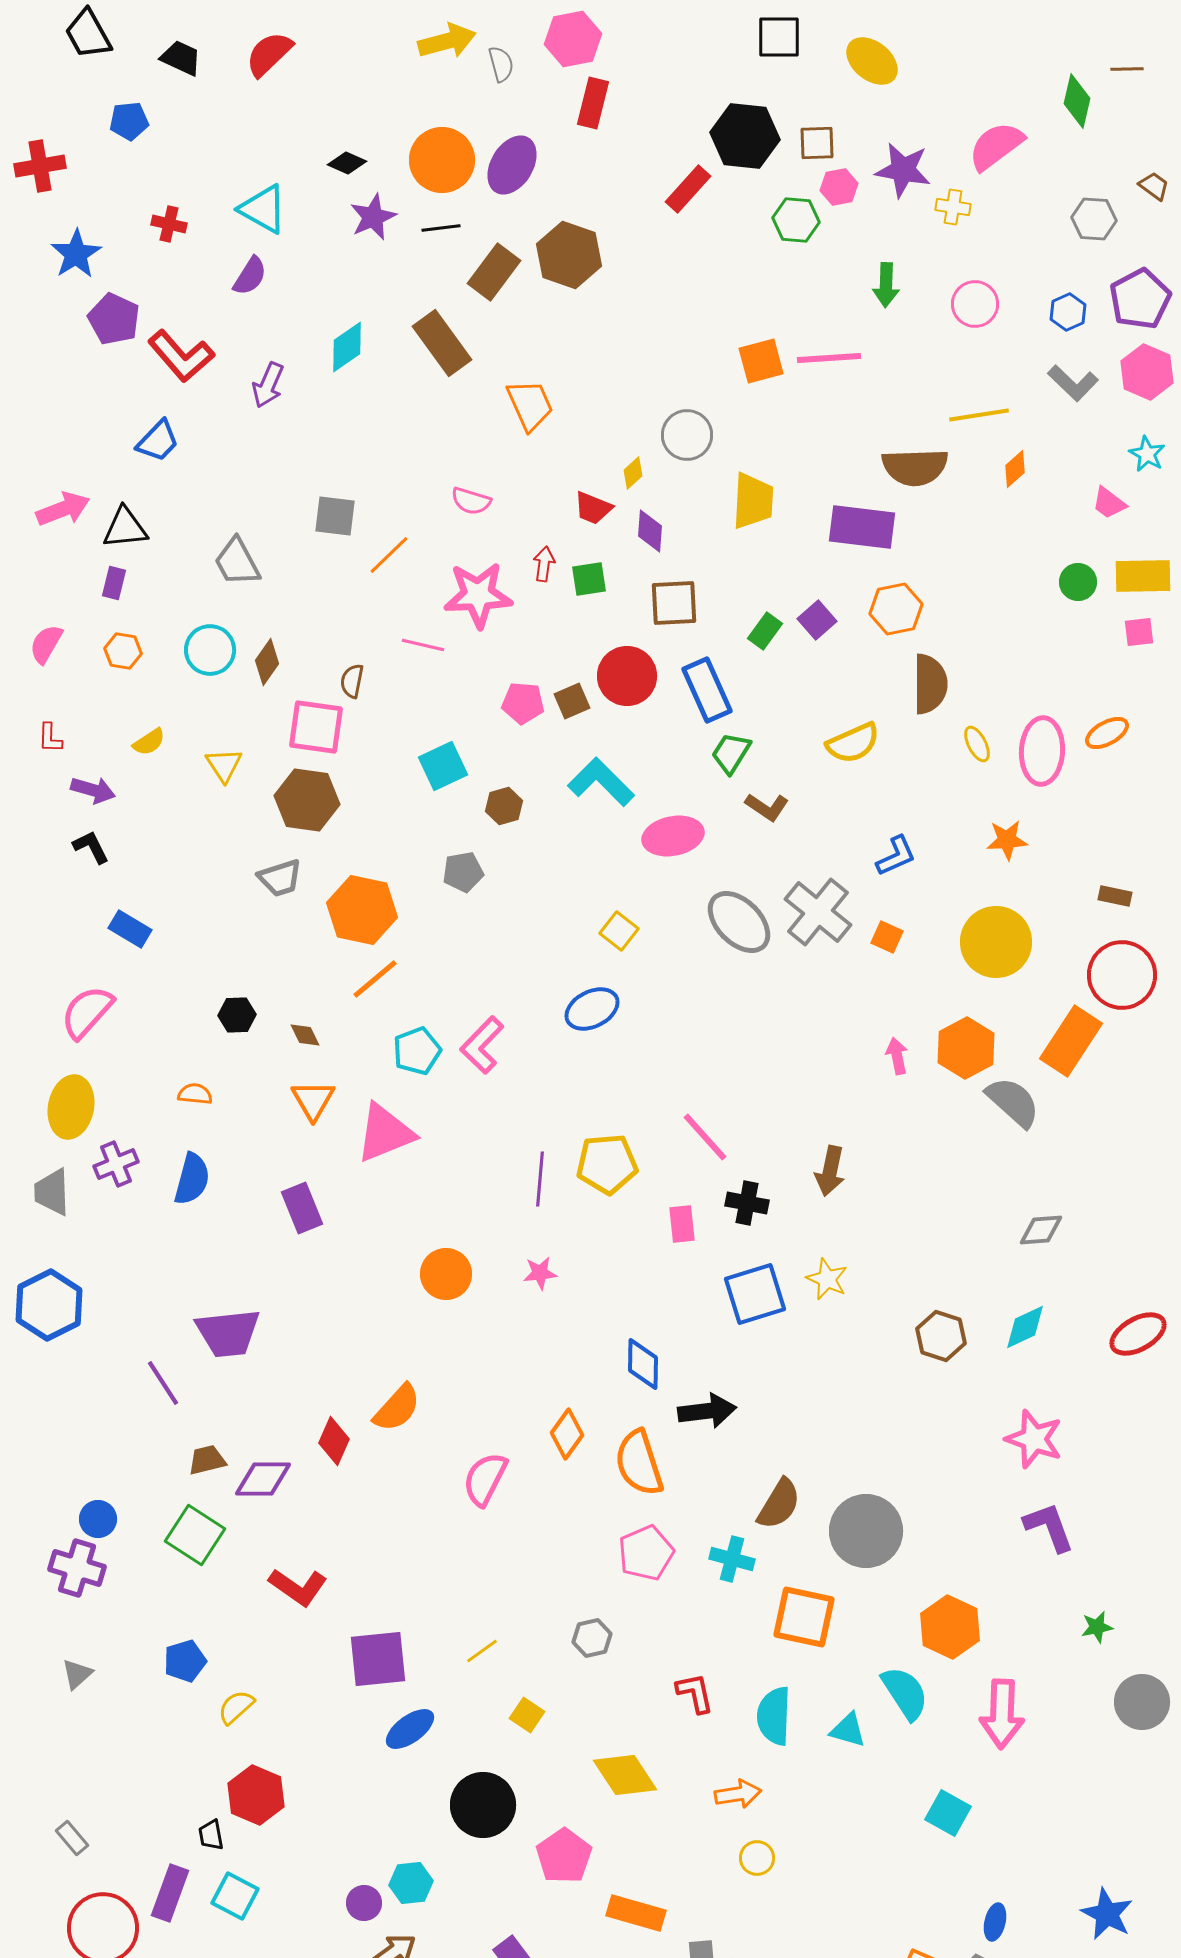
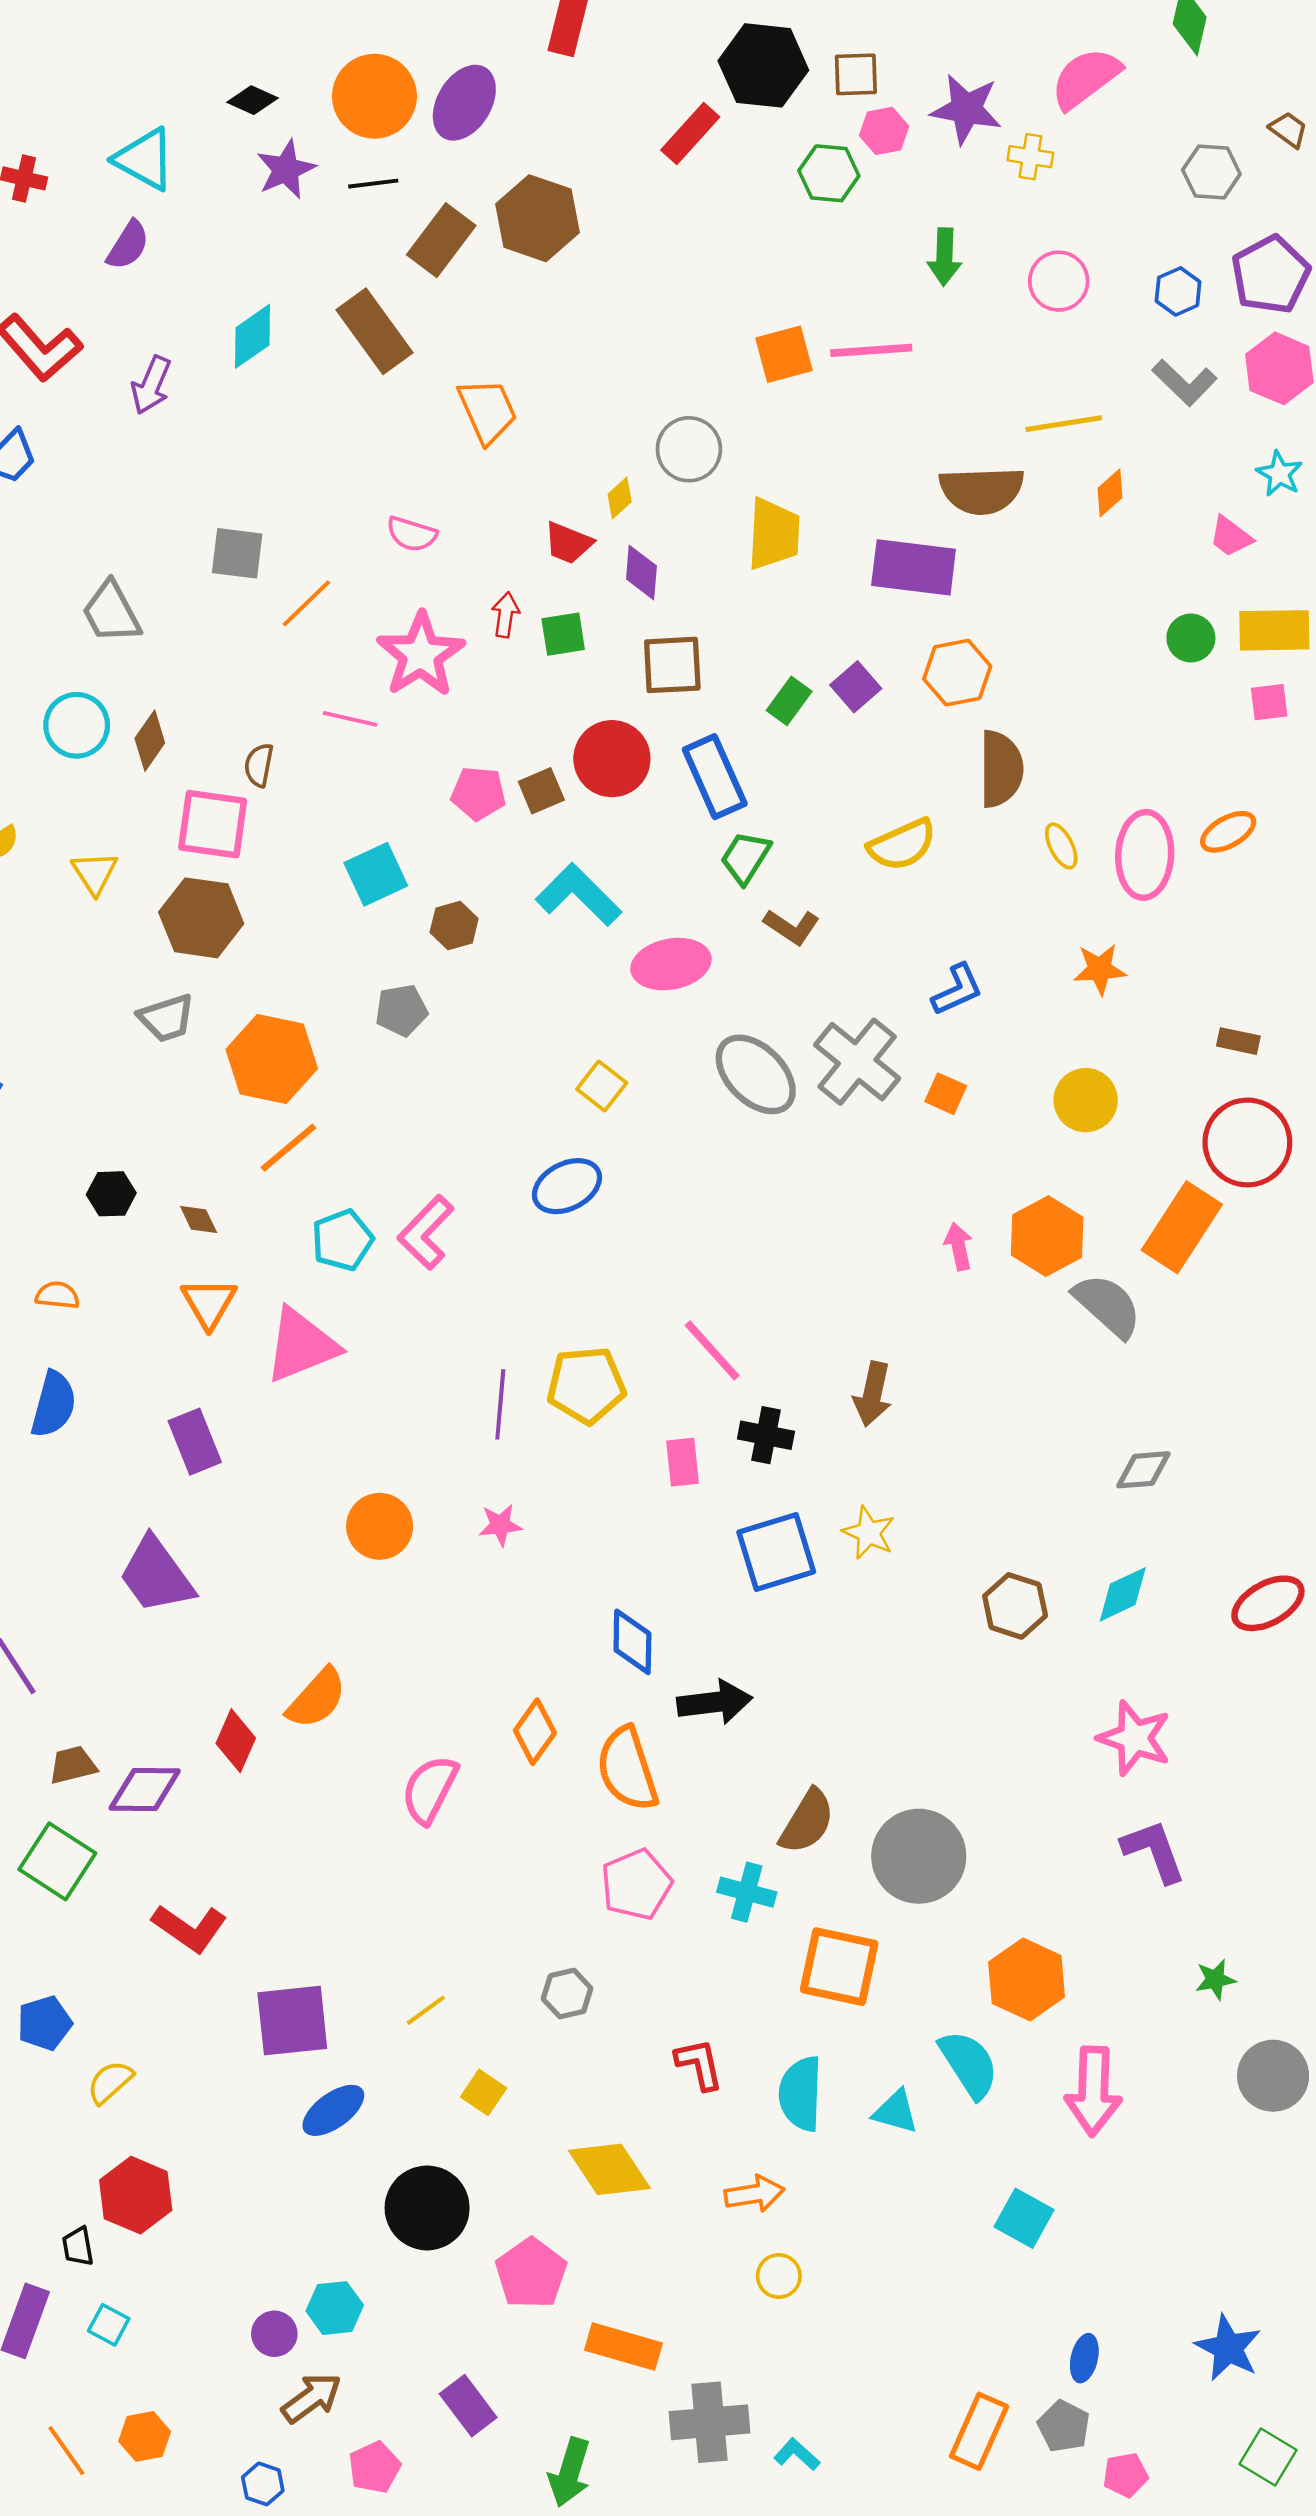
pink star: (478, 595) -> (421, 655), turned -30
yellow circle: (996, 942) -> (1086, 1100), size x0.7
purple trapezoid: (228, 1333) -> (156, 1575), moved, turned 60
cyan square: (235, 1896) -> (109, 2325), size x0.7

